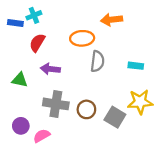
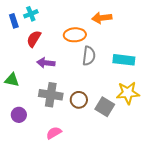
blue rectangle: (15, 23) -> (14, 21), turned 64
cyan rectangle: (136, 66) -> (124, 60), size x1.5
green triangle: (20, 80) -> (12, 80), moved
pink semicircle: (42, 136) -> (54, 133), moved

